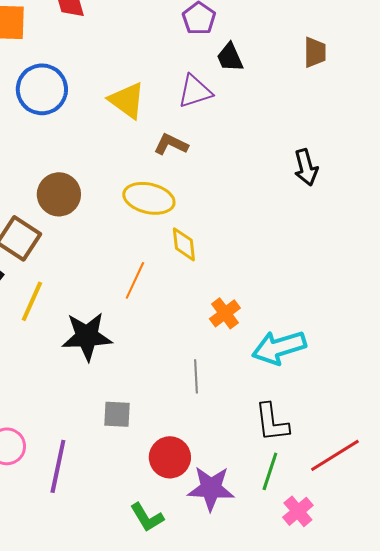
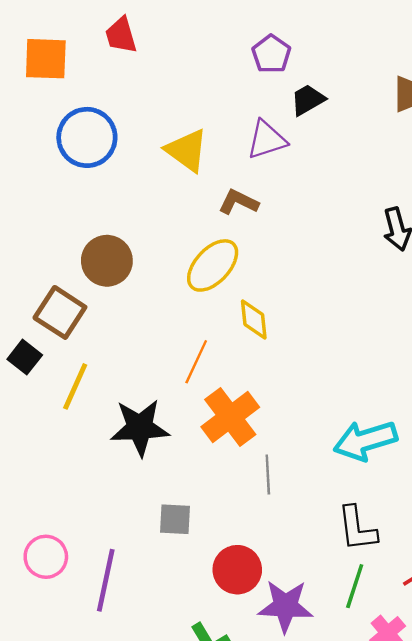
black trapezoid: (230, 57) -> (308, 100), turned 84
yellow ellipse: (149, 198) -> (213, 265), turned -60
orange cross: (225, 313) -> (230, 417), moved, size x1.6

